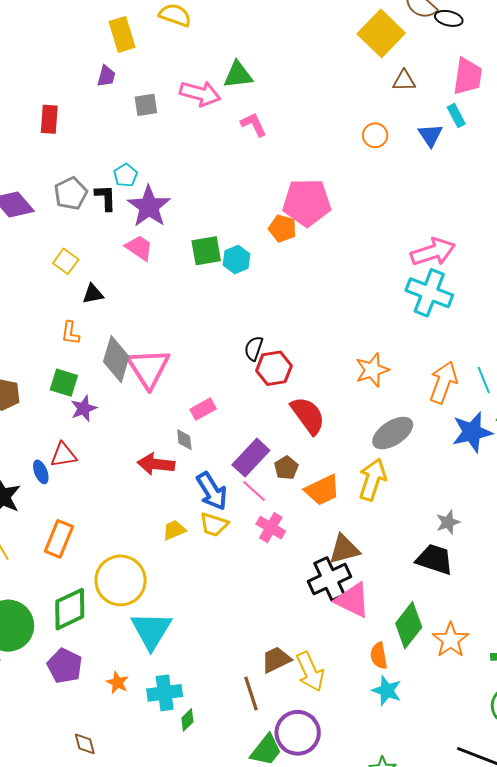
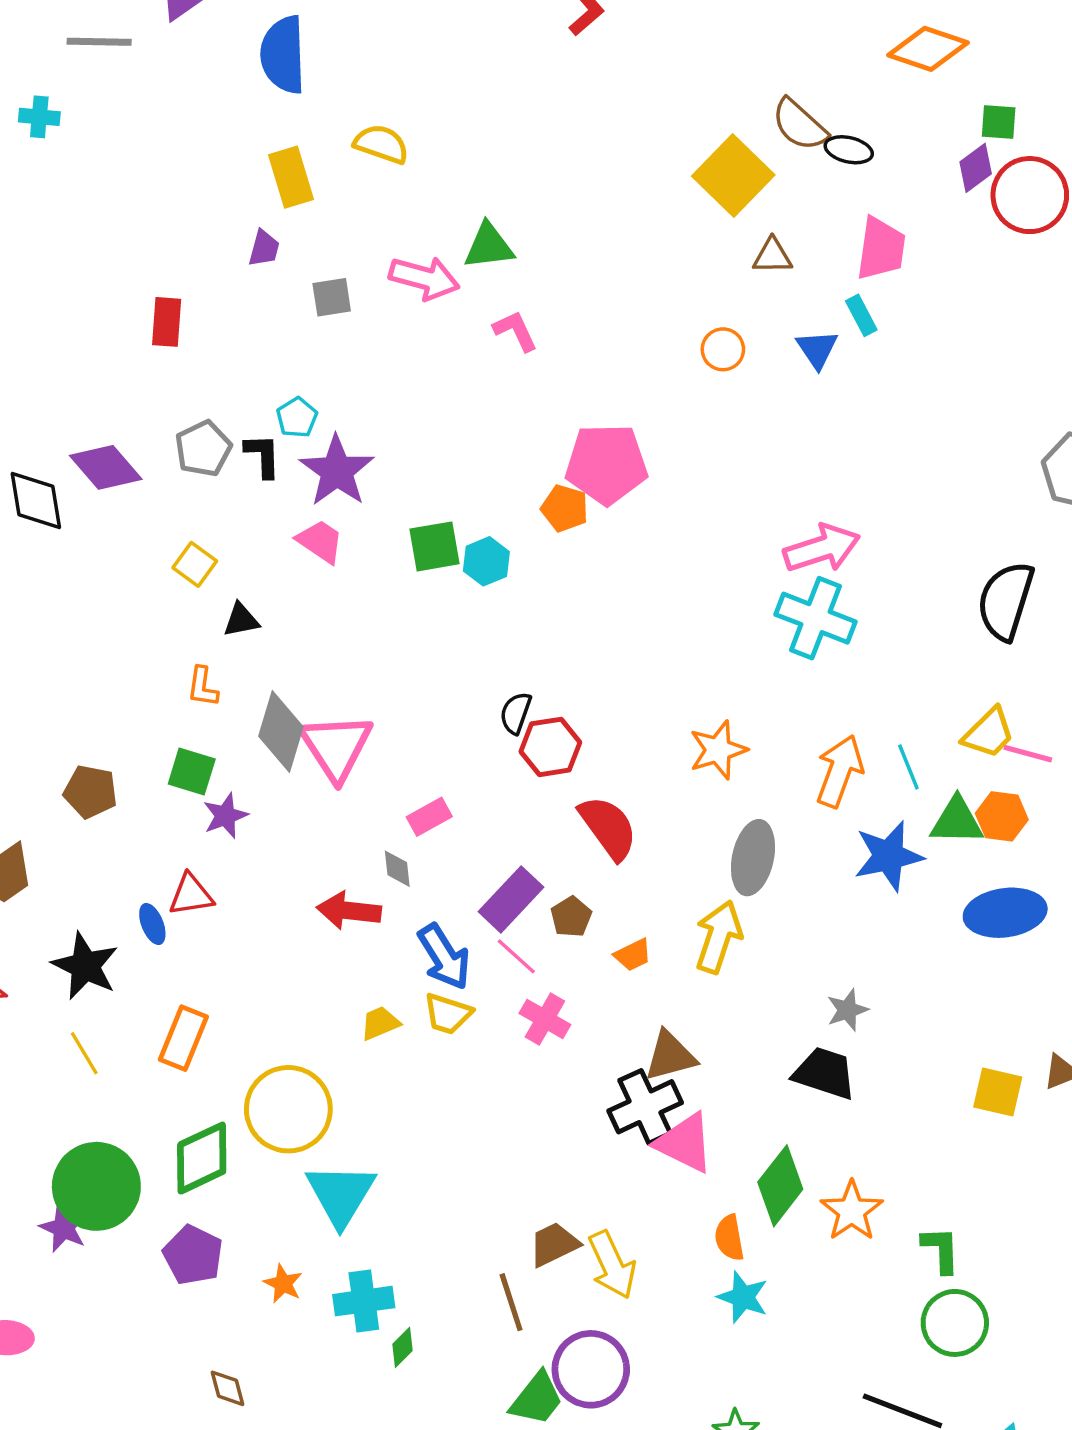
gray ellipse: (393, 433) -> (753, 858), turned -45
orange trapezoid: (322, 490) -> (633, 955), size x0.6

